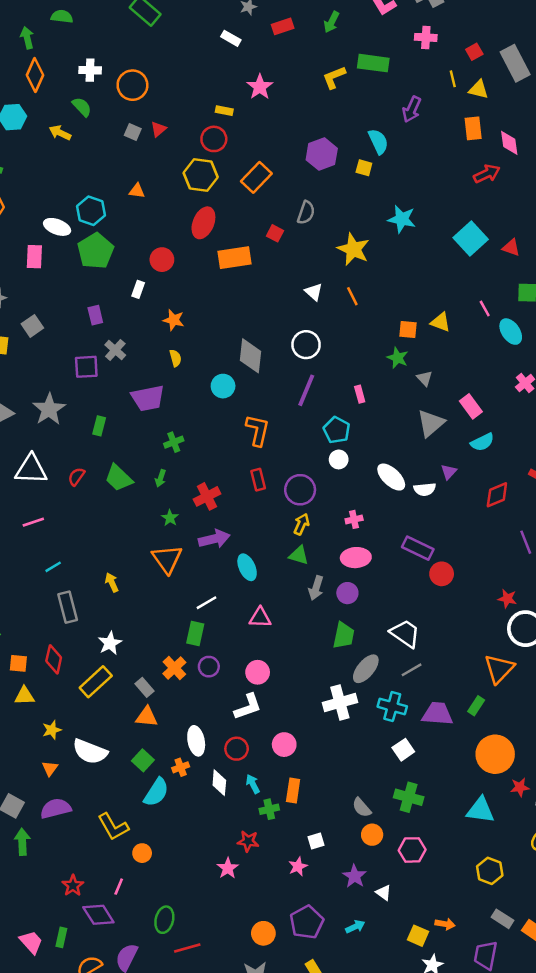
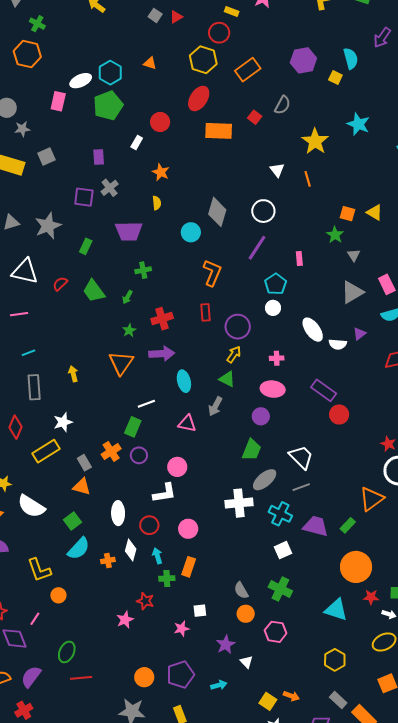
white ellipse: (57, 227) -> (81, 81), turned -55
gray arrow: (316, 588) -> (215, 406), moved
orange cross: (181, 767) -> (108, 560), moved

